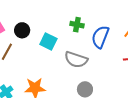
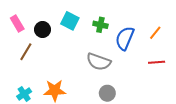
cyan square: (48, 41) -> (70, 21), moved

